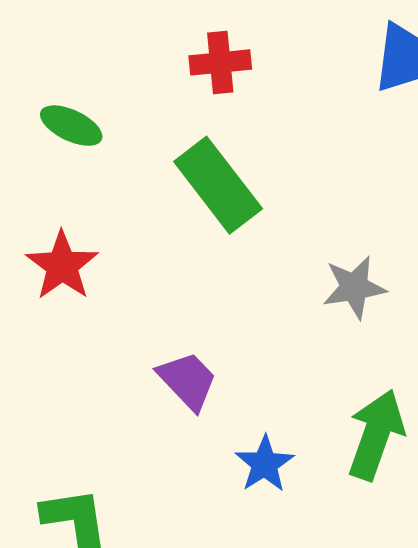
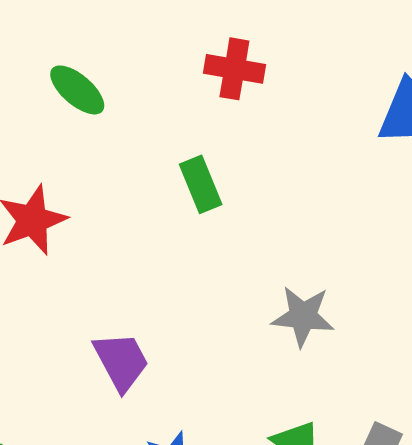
green rectangle: (218, 185) -> (201, 184), size x0.6

